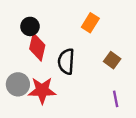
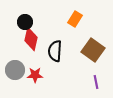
brown square: (112, 60) -> (93, 50), size x1.6
red star: (42, 90) -> (35, 75), size x0.7

